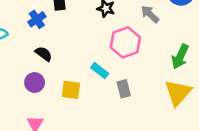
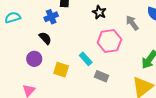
blue cross: (37, 19) -> (51, 17), moved
gray rectangle: (124, 89) -> (101, 76), turned -64

